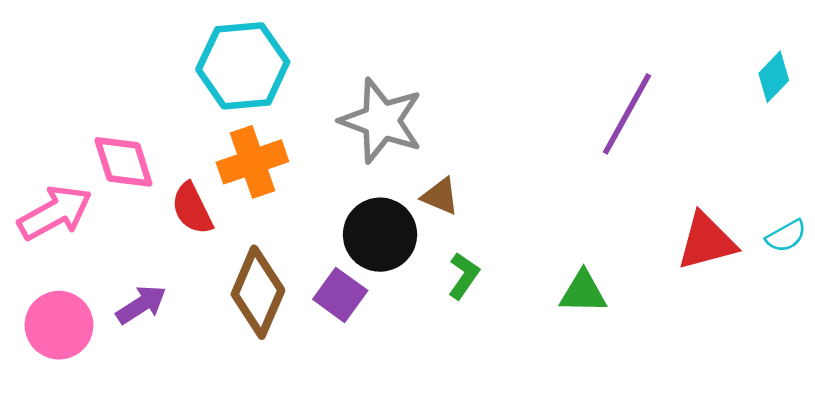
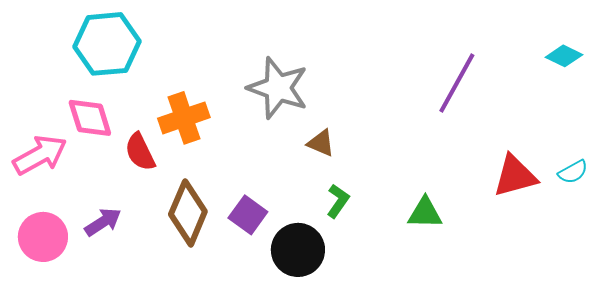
cyan hexagon: (243, 66) -> (107, 44), moved
cyan diamond: (774, 77) -> (564, 56), turned 72
black circle: (380, 235) -> (298, 250), moved

